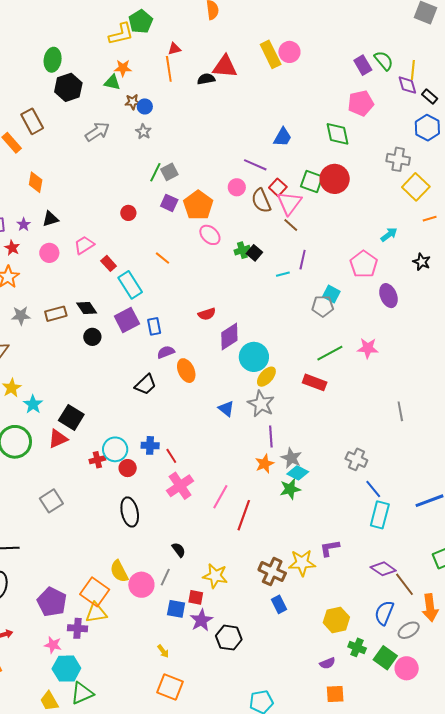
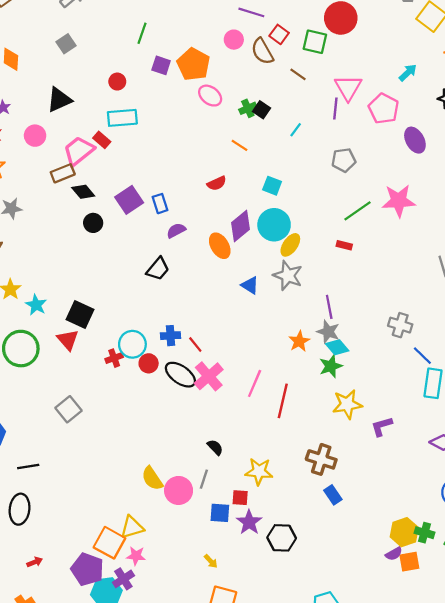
gray square: (169, 172) -> (66, 44), moved
green square: (312, 181) -> (315, 42), moved
pink triangle: (289, 203) -> (348, 88), moved
black triangle: (50, 219) -> (59, 100), moved, size x1.4
pink trapezoid: (84, 245) -> (79, 151), moved, size x1.4
orange line: (162, 258) -> (239, 145), moved
purple line: (303, 260) -> (335, 109), moved
cyan line: (283, 274) -> (296, 130), turned -32
cyan rectangle: (130, 285) -> (122, 118), moved, turned -56
cyan square: (331, 294) -> (272, 186), moved
brown rectangle: (56, 314) -> (63, 173), moved
purple diamond: (229, 336) -> (241, 226), moved
pink star: (368, 348) -> (399, 201), size x1.4
orange ellipse: (186, 371) -> (220, 246), moved
red rectangle: (315, 382) -> (344, 245), size x0.6
purple line: (271, 437) -> (329, 307), moved
red triangle: (58, 439) -> (68, 340), turned -40
cyan diamond: (298, 473) -> (337, 347), turned 30
black ellipse: (130, 512) -> (180, 375), moved, turned -36
yellow star: (302, 563) -> (347, 404), moved
orange square: (95, 592) -> (109, 543), moved
purple pentagon: (52, 602) -> (87, 569), moved
yellow hexagon: (336, 620) -> (404, 532), moved
purple cross: (77, 628) -> (123, 579), moved, turned -30
pink star: (53, 645) -> (136, 556), moved
orange square: (335, 694) -> (409, 562), moved

